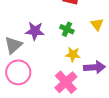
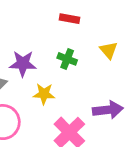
yellow star: (73, 54) -> (44, 94), moved

